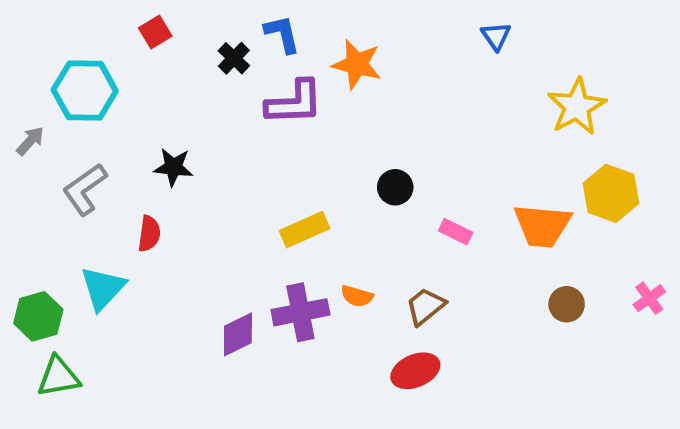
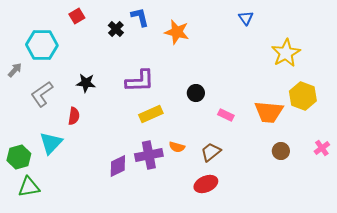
purple L-shape: (294, 103) -> (140, 81), moved

